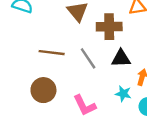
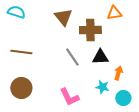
brown line: (52, 53) -> (21, 52), moved
brown circle: (43, 90) -> (21, 88), moved

